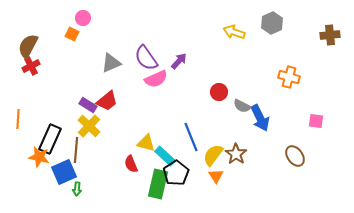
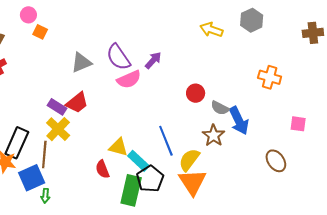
pink circle: (83, 18) -> (28, 15), moved
brown star: (236, 154) -> (214, 135), moved
orange triangle: (216, 176) -> (192, 182), size x1.8

